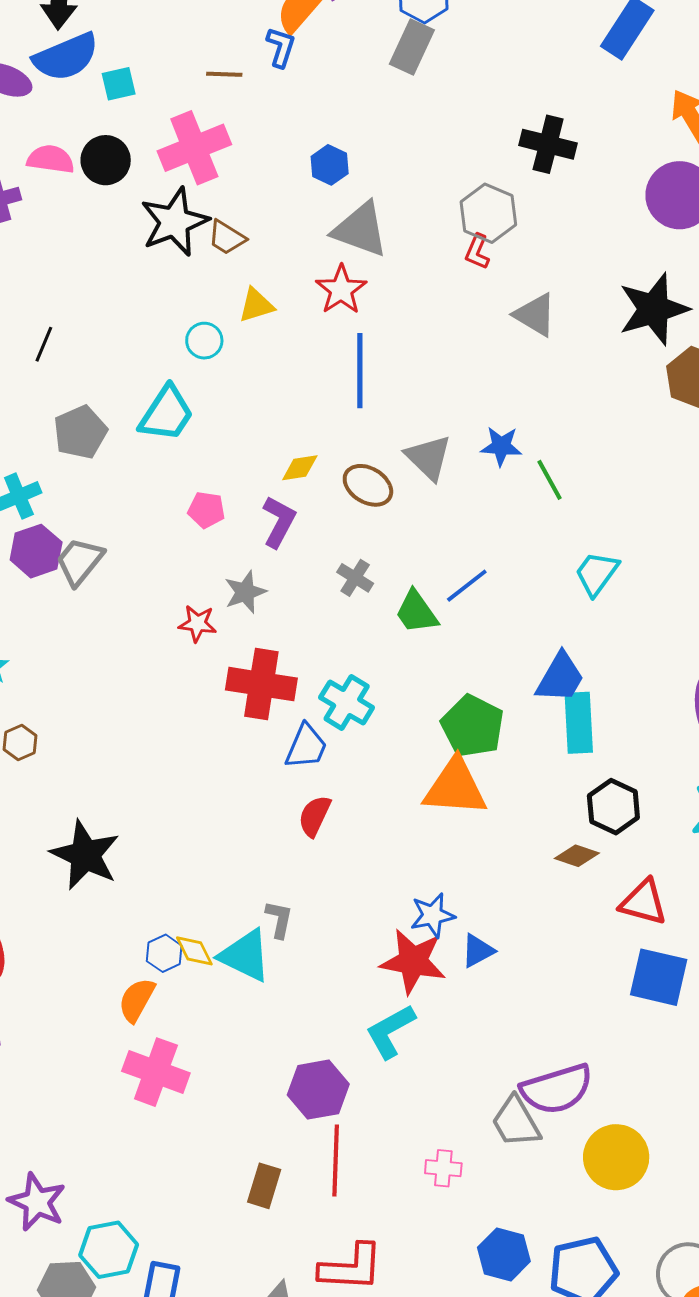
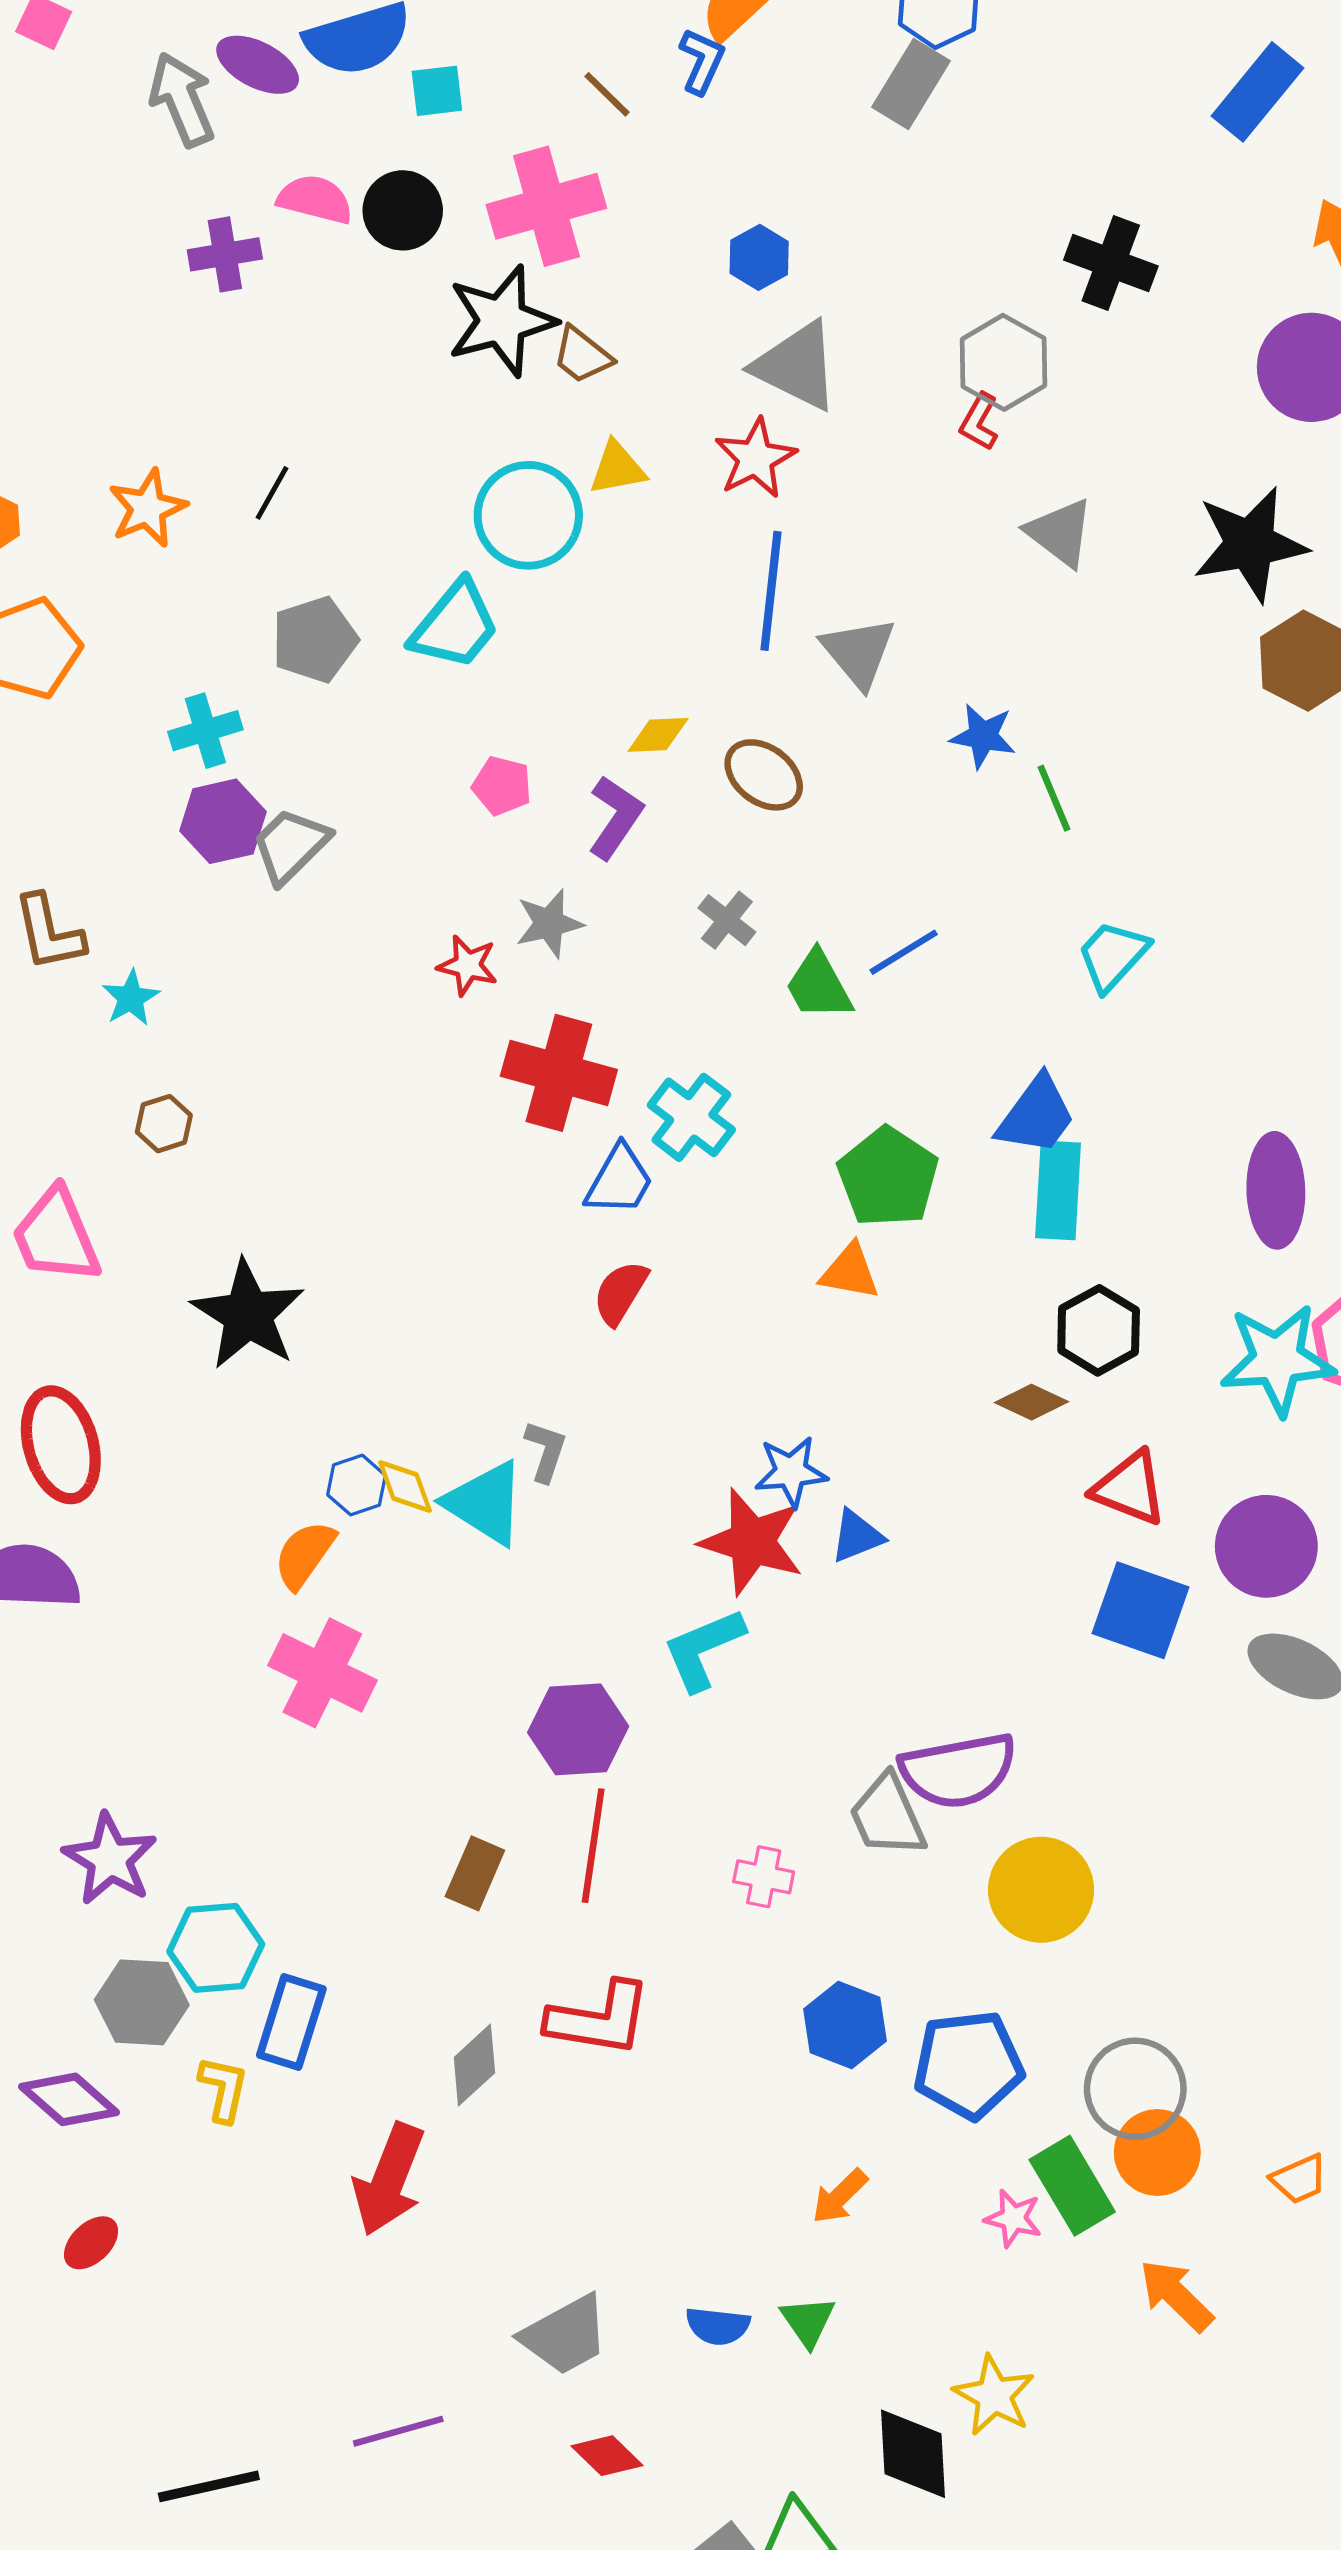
brown line: (224, 74) -> (607, 94), turned 36
cyan circle: (204, 341) -> (528, 515), size x1.8
gray triangle: (428, 457) -> (859, 652), moved
orange triangle: (455, 787) -> (850, 1272), size x0.6

